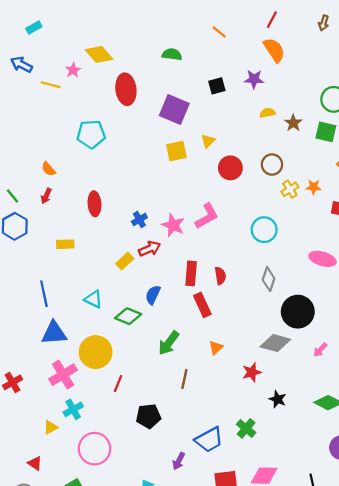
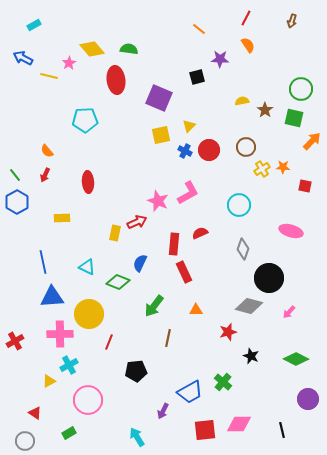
orange semicircle: (274, 50) -> (248, 45), size x0.7
green semicircle: (172, 54) -> (129, 49), moved
purple star: (254, 79) -> (220, 59), moved
blue cross: (139, 220) -> (185, 151), moved, turned -32
yellow rectangle: (125, 261) -> (115, 233), turned -35
red semicircle: (220, 276) -> (200, 233), moved, turned -105
orange triangle: (216, 348) -> (196, 310), turned 40
pink cross: (63, 375) -> (60, 334), turned 30

